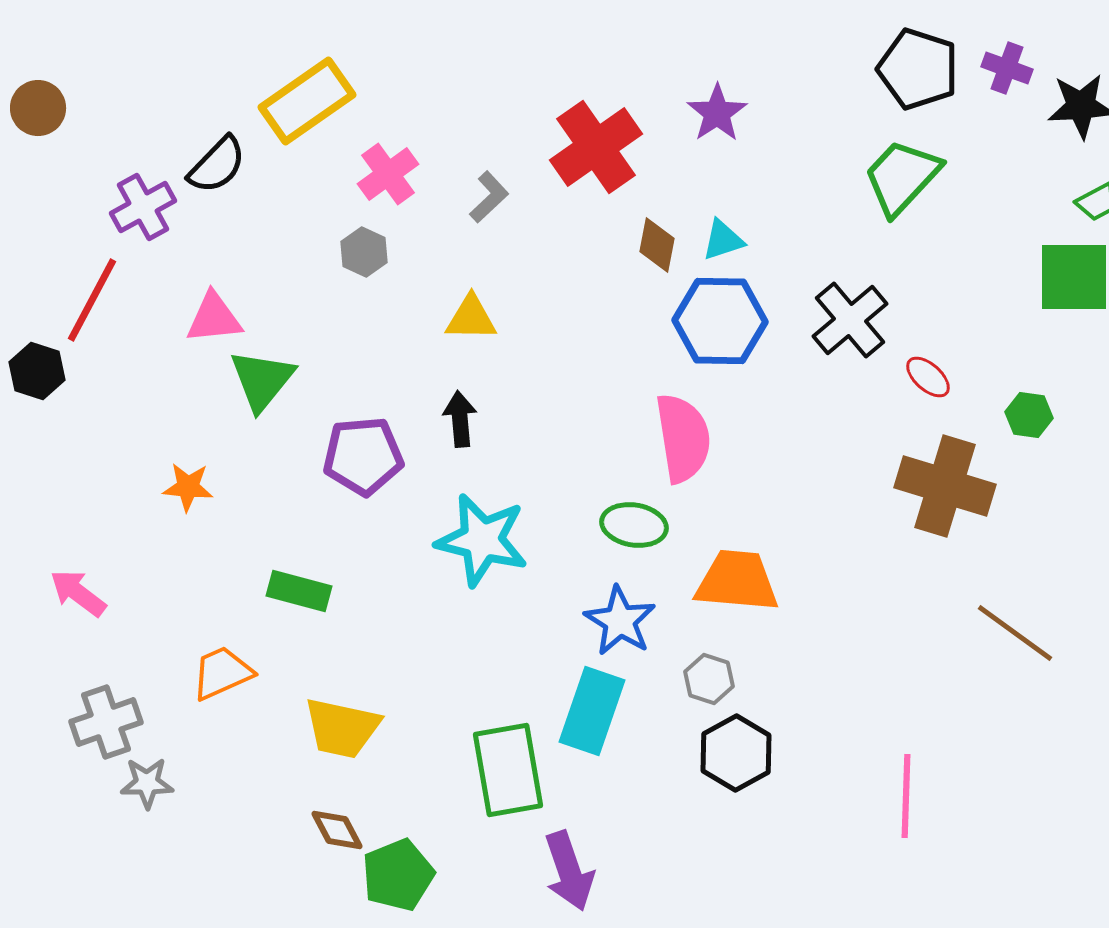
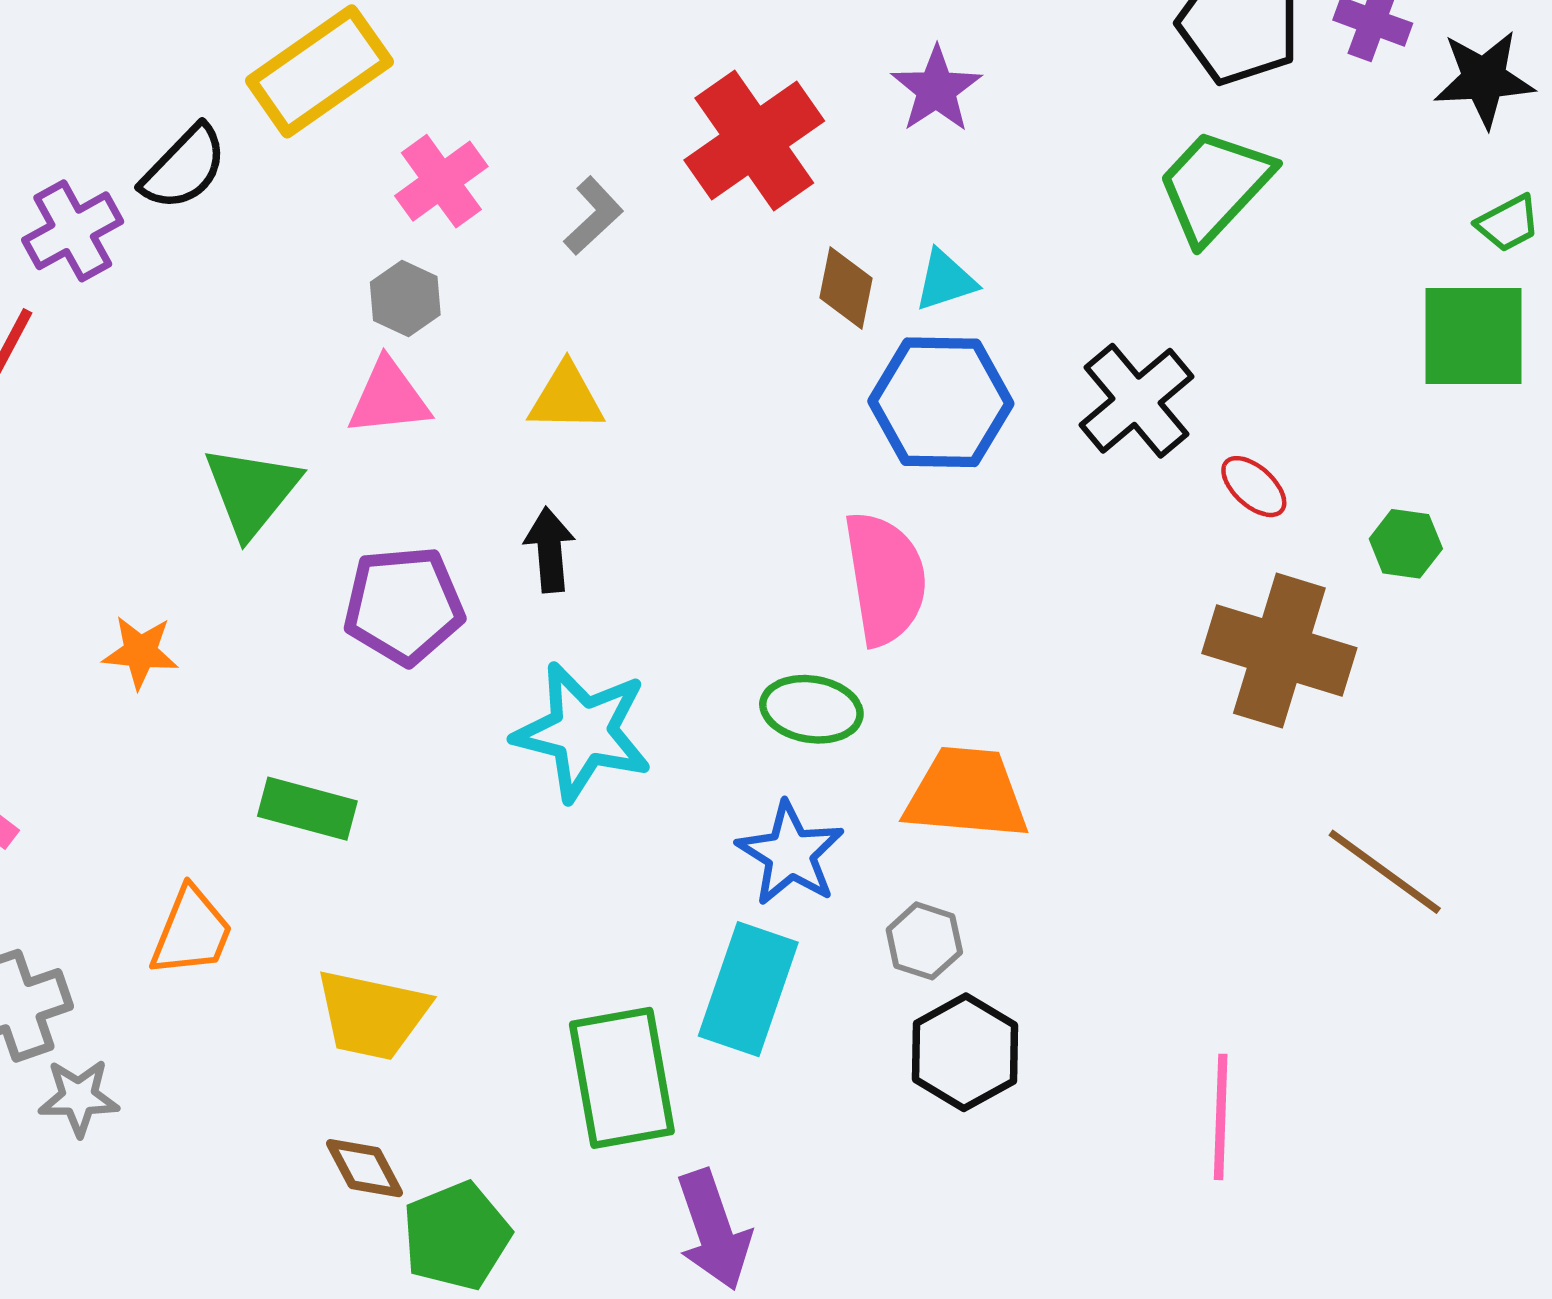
pink triangle: (214, 318) -> (389, 398), moved
orange trapezoid: (222, 673) -> (192, 932), turned 136

